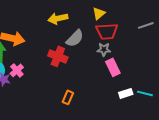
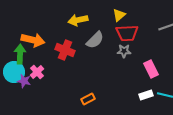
red cross: (58, 56) -> (65, 50), moved
pink rectangle: (113, 67) -> (151, 69), moved
orange rectangle: (68, 97) -> (88, 99), turned 40

